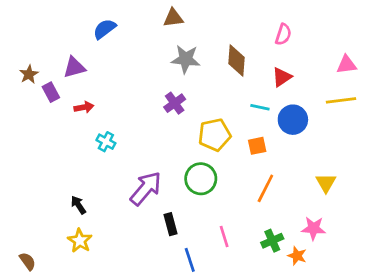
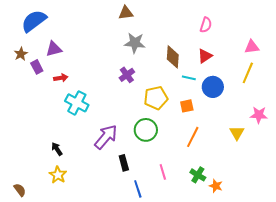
blue semicircle: (105, 29) -> (34, 21), moved, size x1.5
brown diamond: (237, 61) -> (173, 57), moved
yellow line: (341, 100) -> (248, 73), turned -60
cyan cross: (106, 142) -> (77, 103), size x1.6
pink star: (314, 228) -> (259, 115), moved
green cross: (272, 241) -> (198, 175), turned -35

